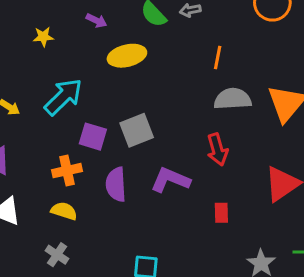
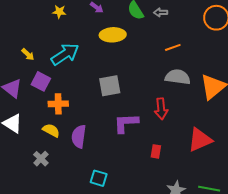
orange line: (218, 58) -> (173, 47), turned 49
purple square: (93, 137) -> (41, 81), moved
purple L-shape: (170, 180) -> (126, 123), turned -36
purple semicircle: (116, 184) -> (79, 137), moved

